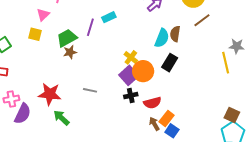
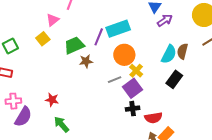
cyan rectangle: (109, 17) -> (118, 29), size x1.6
yellow square: (35, 34) -> (43, 39), turned 32
brown star: (70, 52) -> (86, 61), moved
orange circle: (143, 71) -> (124, 55), moved
gray line: (90, 90) -> (115, 80), moved, turned -40
red star: (50, 94) -> (52, 100), size x0.6

